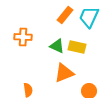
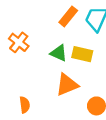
orange cross: (23, 37) -> (19, 42), turned 36

